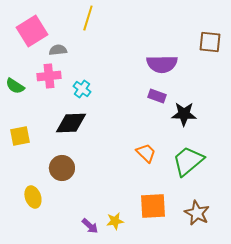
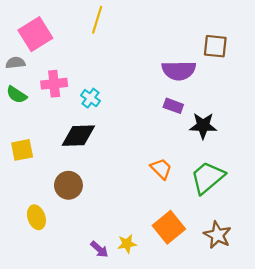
brown square: (210, 42) -> (215, 46), moved
gray semicircle: (58, 50) -> (15, 63), moved
orange square: (153, 206) -> (169, 227), turned -36

